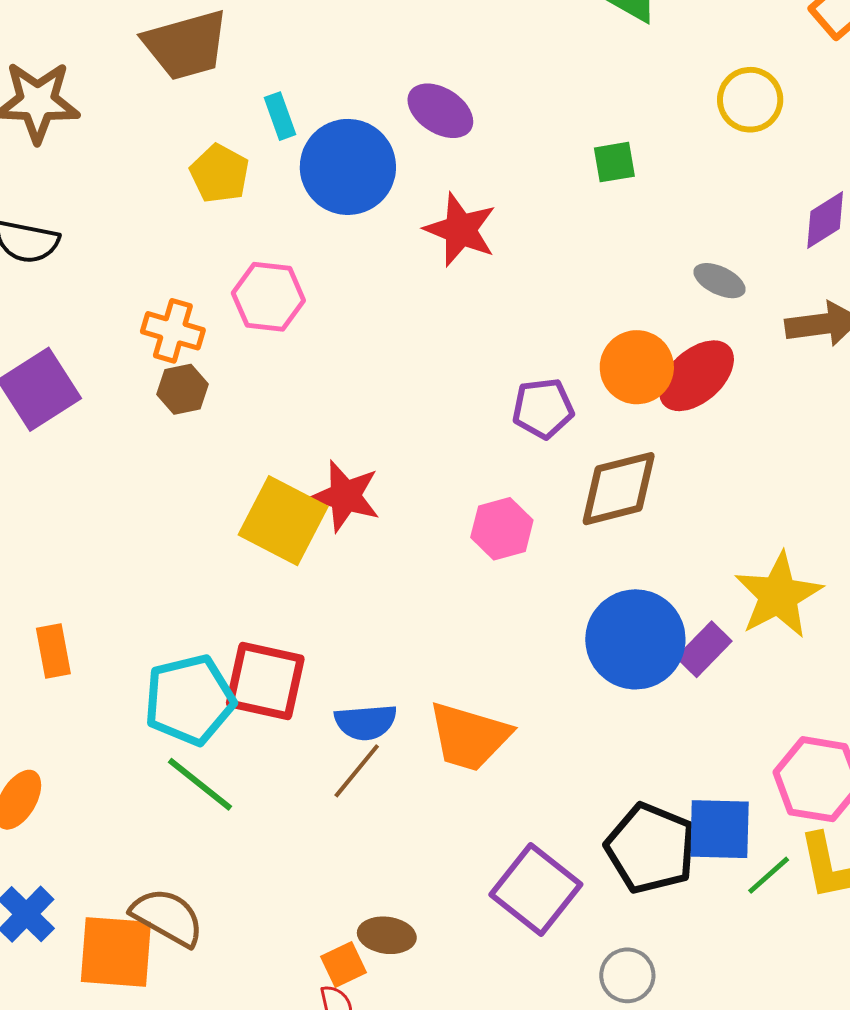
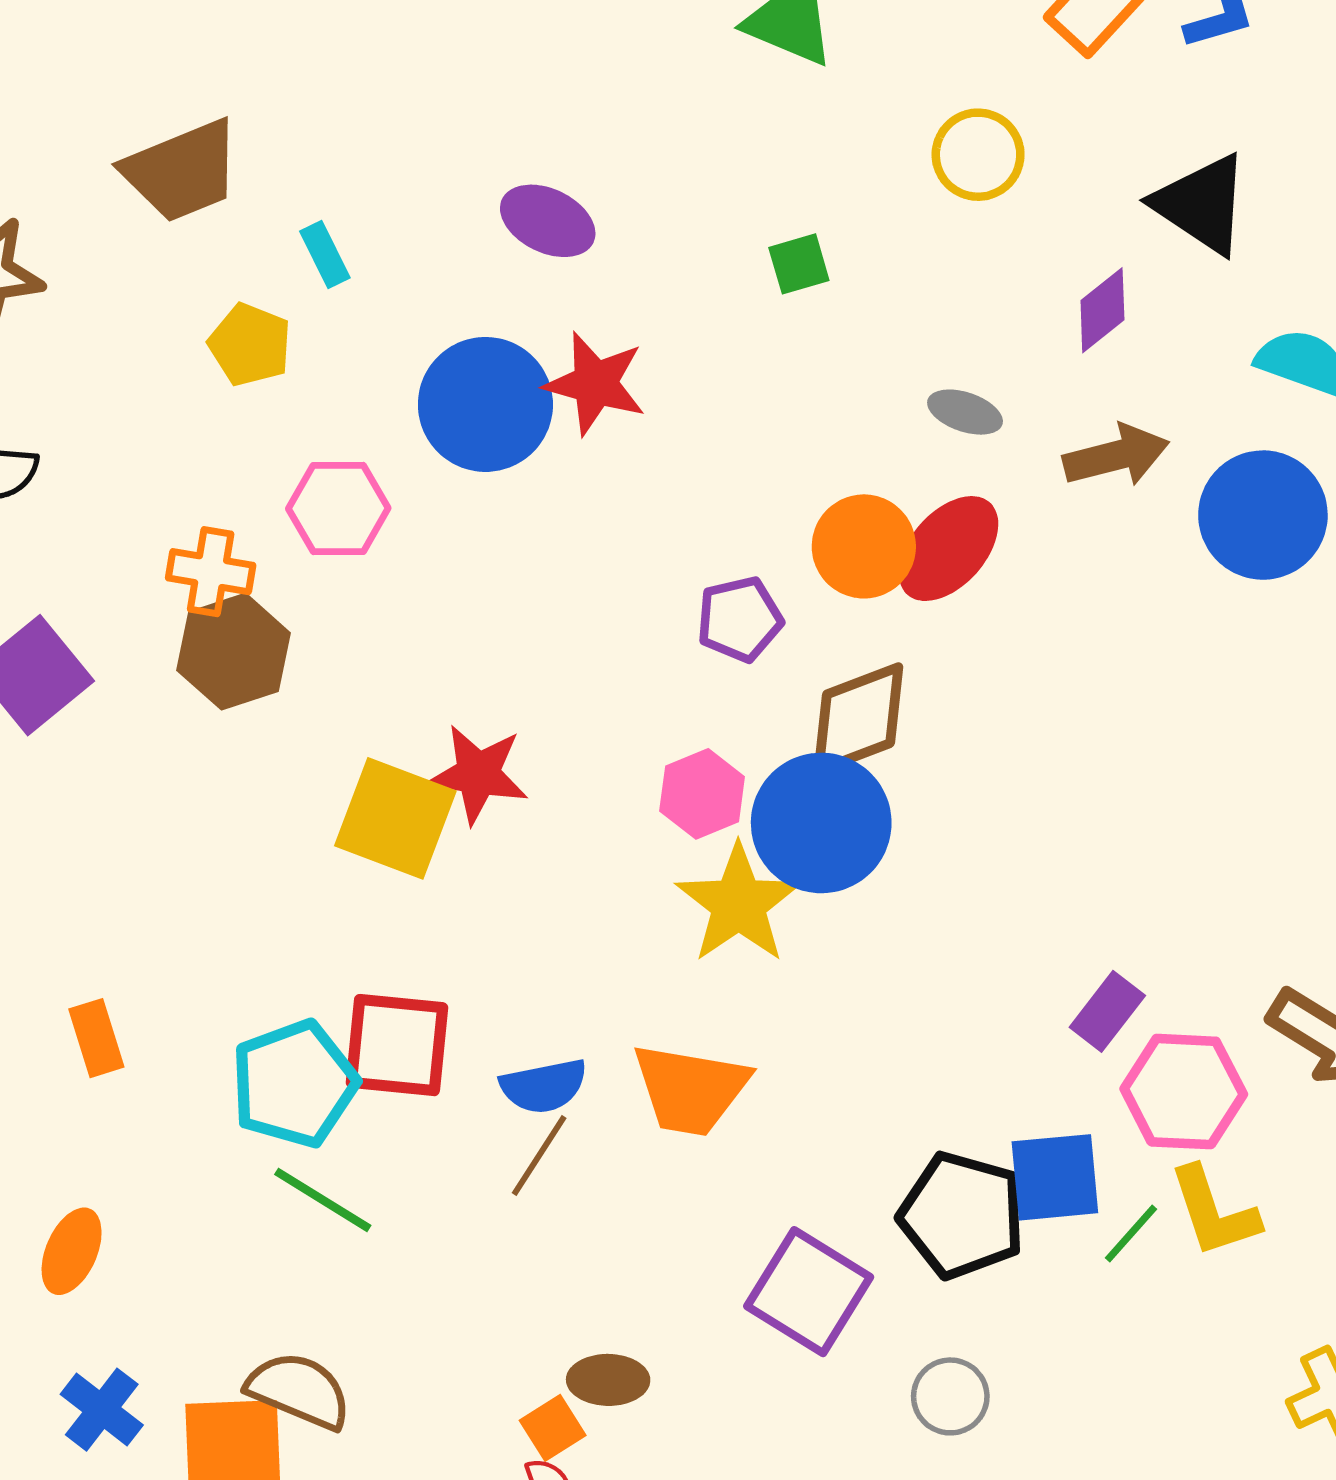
blue circle: (348, 167) -> (485, 404), moved
brown hexagon: (182, 389) -> (234, 652), size x1.6
yellow star: (778, 595) -> (739, 904), moved
blue circle: (635, 639) -> (821, 823), moved
purple rectangle: (704, 649) -> (1107, 1011), moved

